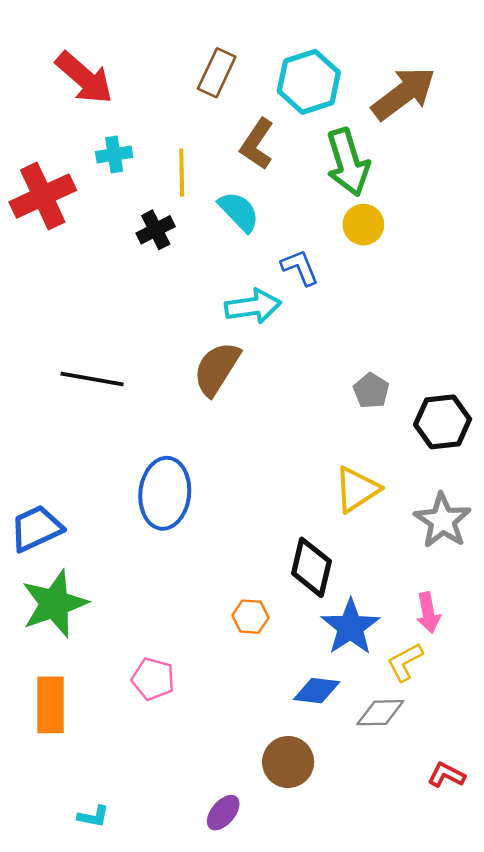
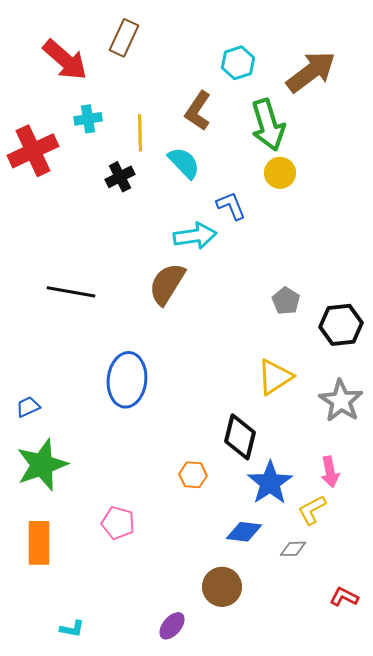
brown rectangle: (217, 73) -> (124, 38), moved
cyan hexagon: (309, 82) -> (238, 63), size x0.7
blue trapezoid: (36, 528) -> (28, 407), size x0.6
gray diamond: (380, 713) -> (293, 549), size x0.7

